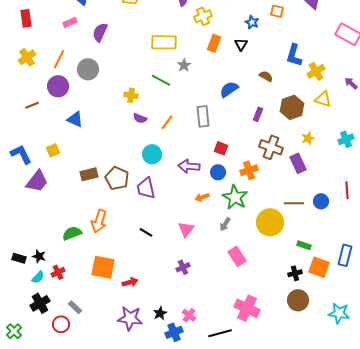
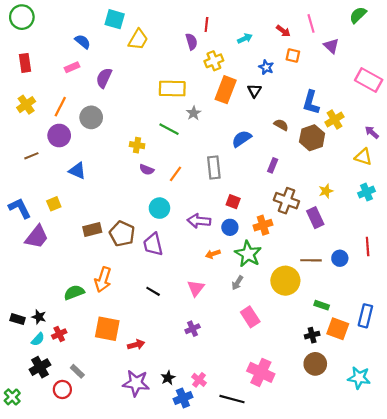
orange rectangle: (214, 43) -> (226, 90), size x1.4
yellow triangle: (323, 99) -> (363, 157), moved
brown hexagon: (292, 107) -> (312, 138), moved
black line: (220, 333) -> (232, 399), turned 30

